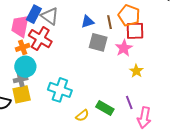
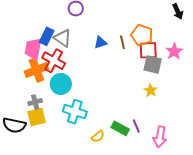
gray square: (98, 42) -> (153, 64), moved
orange cross: (23, 47) -> (36, 70), size x1.6
pink star: (124, 48) -> (174, 51), moved
cyan circle: (25, 67) -> (61, 84), moved
purple line: (129, 103) -> (136, 126), moved

